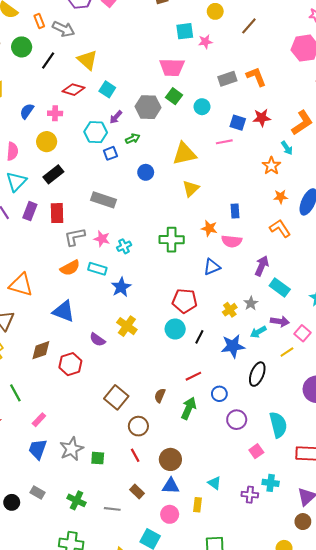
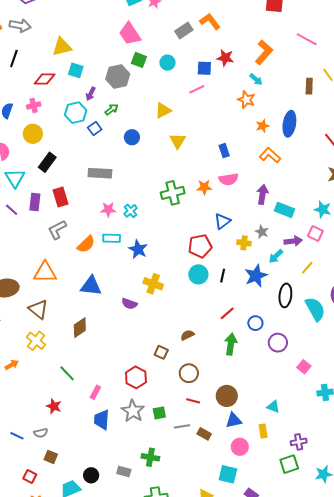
yellow triangle: (87, 60) -> (62, 47), moved, turned -40
pink trapezoid: (172, 67) -> (130, 34), turned 70
red star: (262, 118) -> (225, 58), turned 30
yellow triangle: (184, 154) -> (163, 110), size x0.7
orange star: (209, 228) -> (204, 187), moved
gray L-shape: (75, 237) -> (57, 230), moved
blue triangle: (212, 267) -> (222, 221), moved
yellow cross: (230, 310) -> (244, 243), turned -32
pink square: (302, 333) -> (315, 233), moved
red hexagon: (70, 364) -> (136, 377), moved
brown semicircle: (160, 395) -> (187, 335), moved, turned 56
brown square: (116, 397) -> (161, 352), size x0.6
cyan semicircle: (278, 425) -> (315, 309), moved
red line: (135, 455) -> (193, 401), turned -32
gray rectangle: (38, 492) -> (124, 471), moved
purple cross: (250, 495) -> (299, 442), moved
gray line: (112, 509) -> (182, 426), moved

